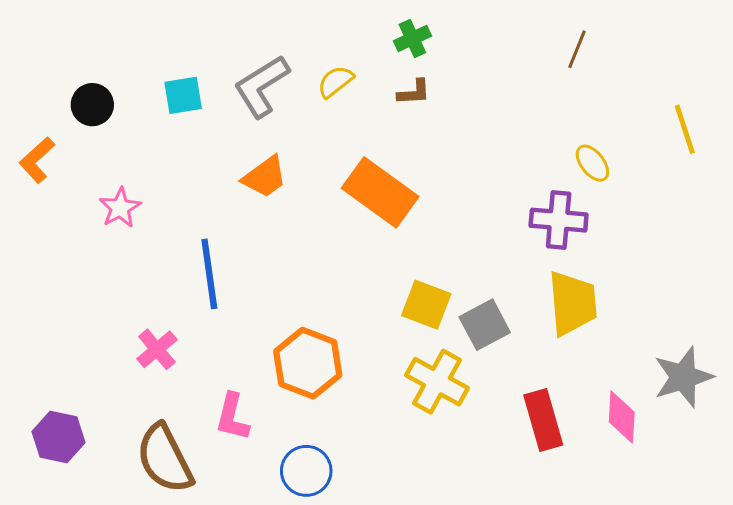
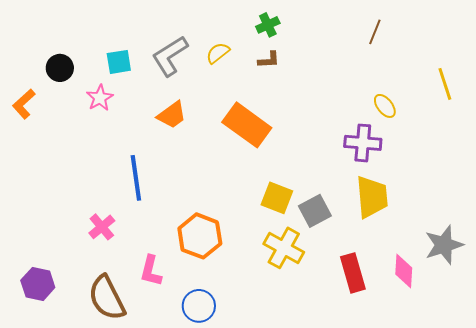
pink star: (120, 208) -> (100, 98), moved

